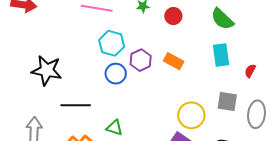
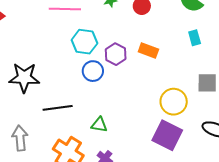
cyan rectangle: (221, 55) -> (195, 38), size x0.7

